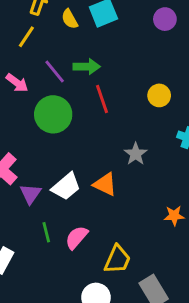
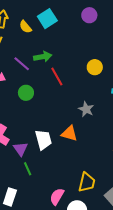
green circle: (53, 114) -> (26, 93), size x0.6
white trapezoid: (66, 187) -> (43, 140), turned -55
green line: (46, 232) -> (28, 169), moved
pink semicircle: (77, 237) -> (57, 197), moved

